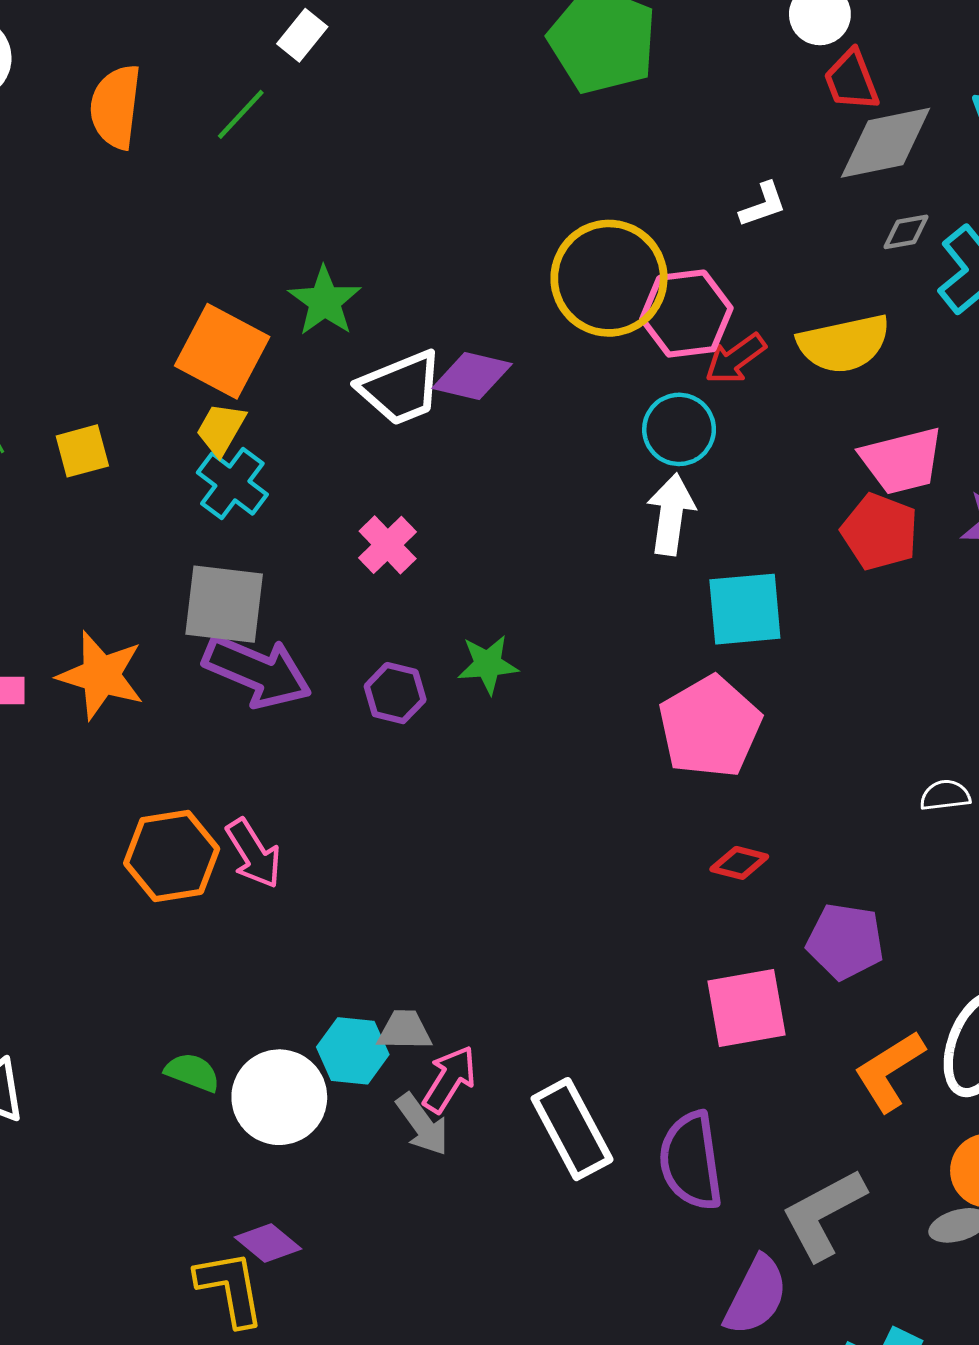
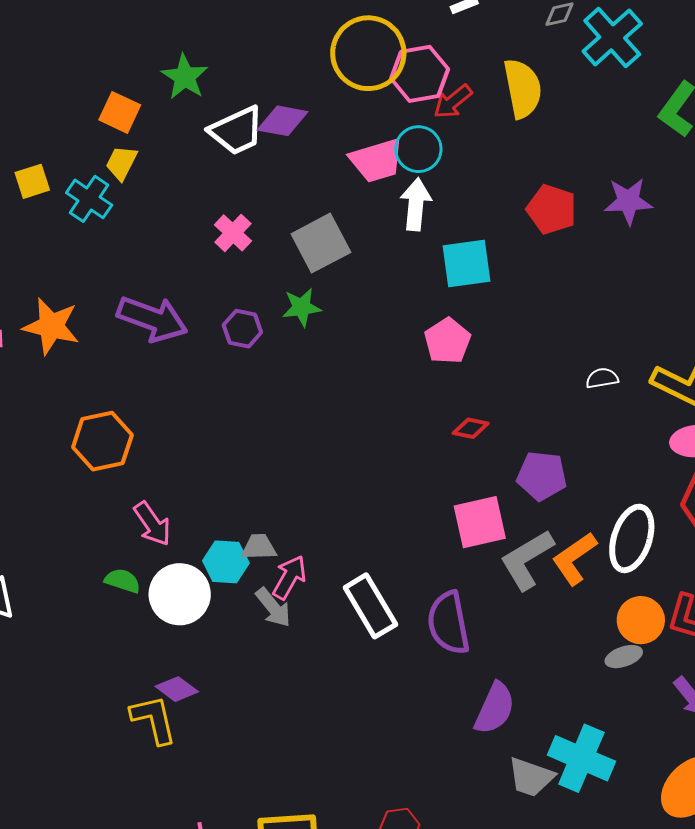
yellow semicircle: (844, 344) -> (523, 88), turned -86
orange square: (222, 351) -> (120, 112), size x0.7
pink trapezoid: (902, 461) -> (377, 160), moved
cyan cross: (232, 483) -> (89, 199), moved
gray square: (224, 604) -> (321, 243), moved, turned -32
pink pentagon: (710, 727) -> (447, 341), size x0.7
pink arrow: (254, 854) -> (152, 524), moved
gray L-shape: (823, 1214) -> (527, 560), moved

